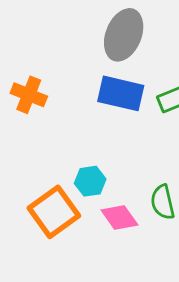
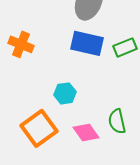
cyan hexagon: (90, 181) -> (65, 93), moved

